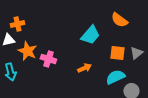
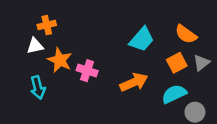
orange semicircle: (119, 20) -> (186, 34), moved
orange square: (117, 53) -> (177, 63), turned -35
orange arrow: (84, 68) -> (134, 82), size x1.5

